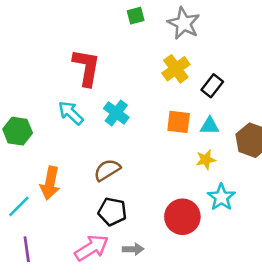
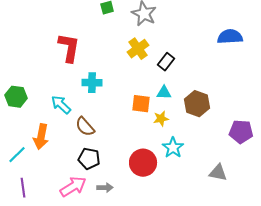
cyan arrow: (71, 113) -> (61, 105), moved
cyan cross: (116, 113) -> (92, 83), turned -36
orange square: (179, 122) -> (141, 104), moved
brown semicircle: (107, 170) -> (85, 127), turned -100

